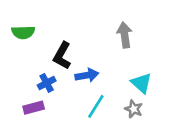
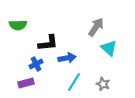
gray arrow: (125, 35) -> (96, 27), turned 42
black L-shape: (62, 56) -> (48, 43), turned -125
cyan triangle: (141, 83) -> (109, 48), moved

